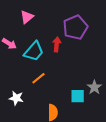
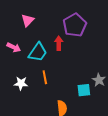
orange line: (38, 78) -> (45, 77), turned -56
white star: (16, 98) -> (21, 83), moved

